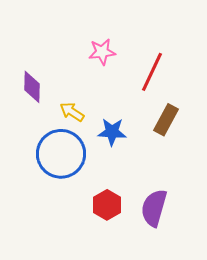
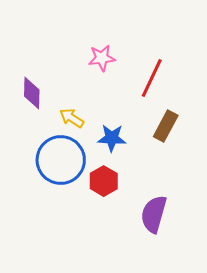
red hexagon: (107, 205) -> (104, 181), moved

